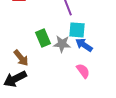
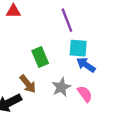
gray star: (62, 44) -> (61, 87), moved, turned -30
brown arrow: (21, 58) -> (28, 84), moved

